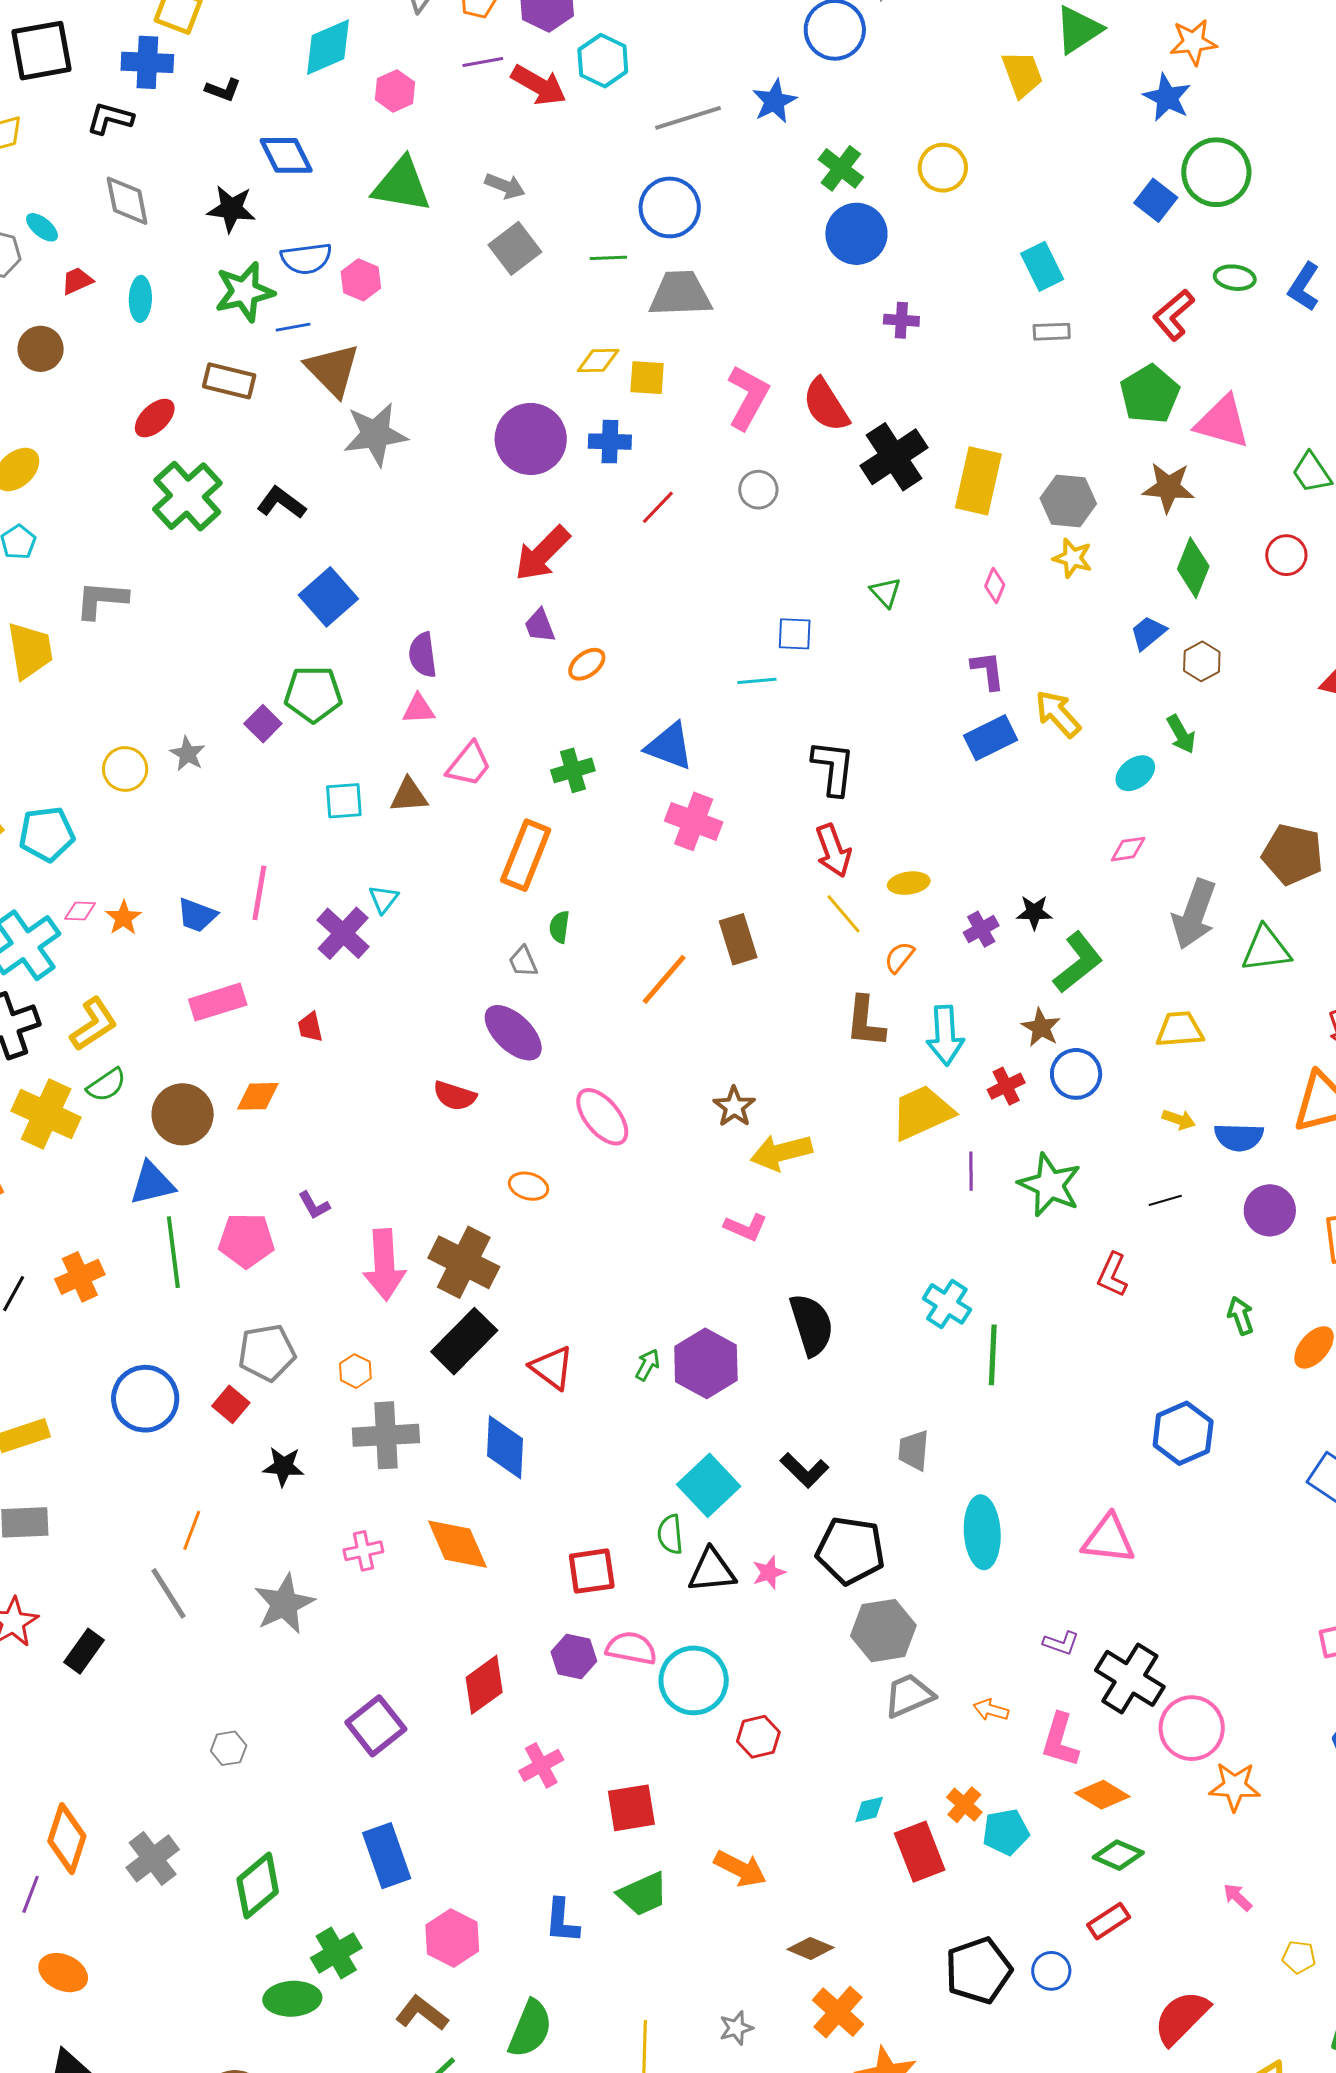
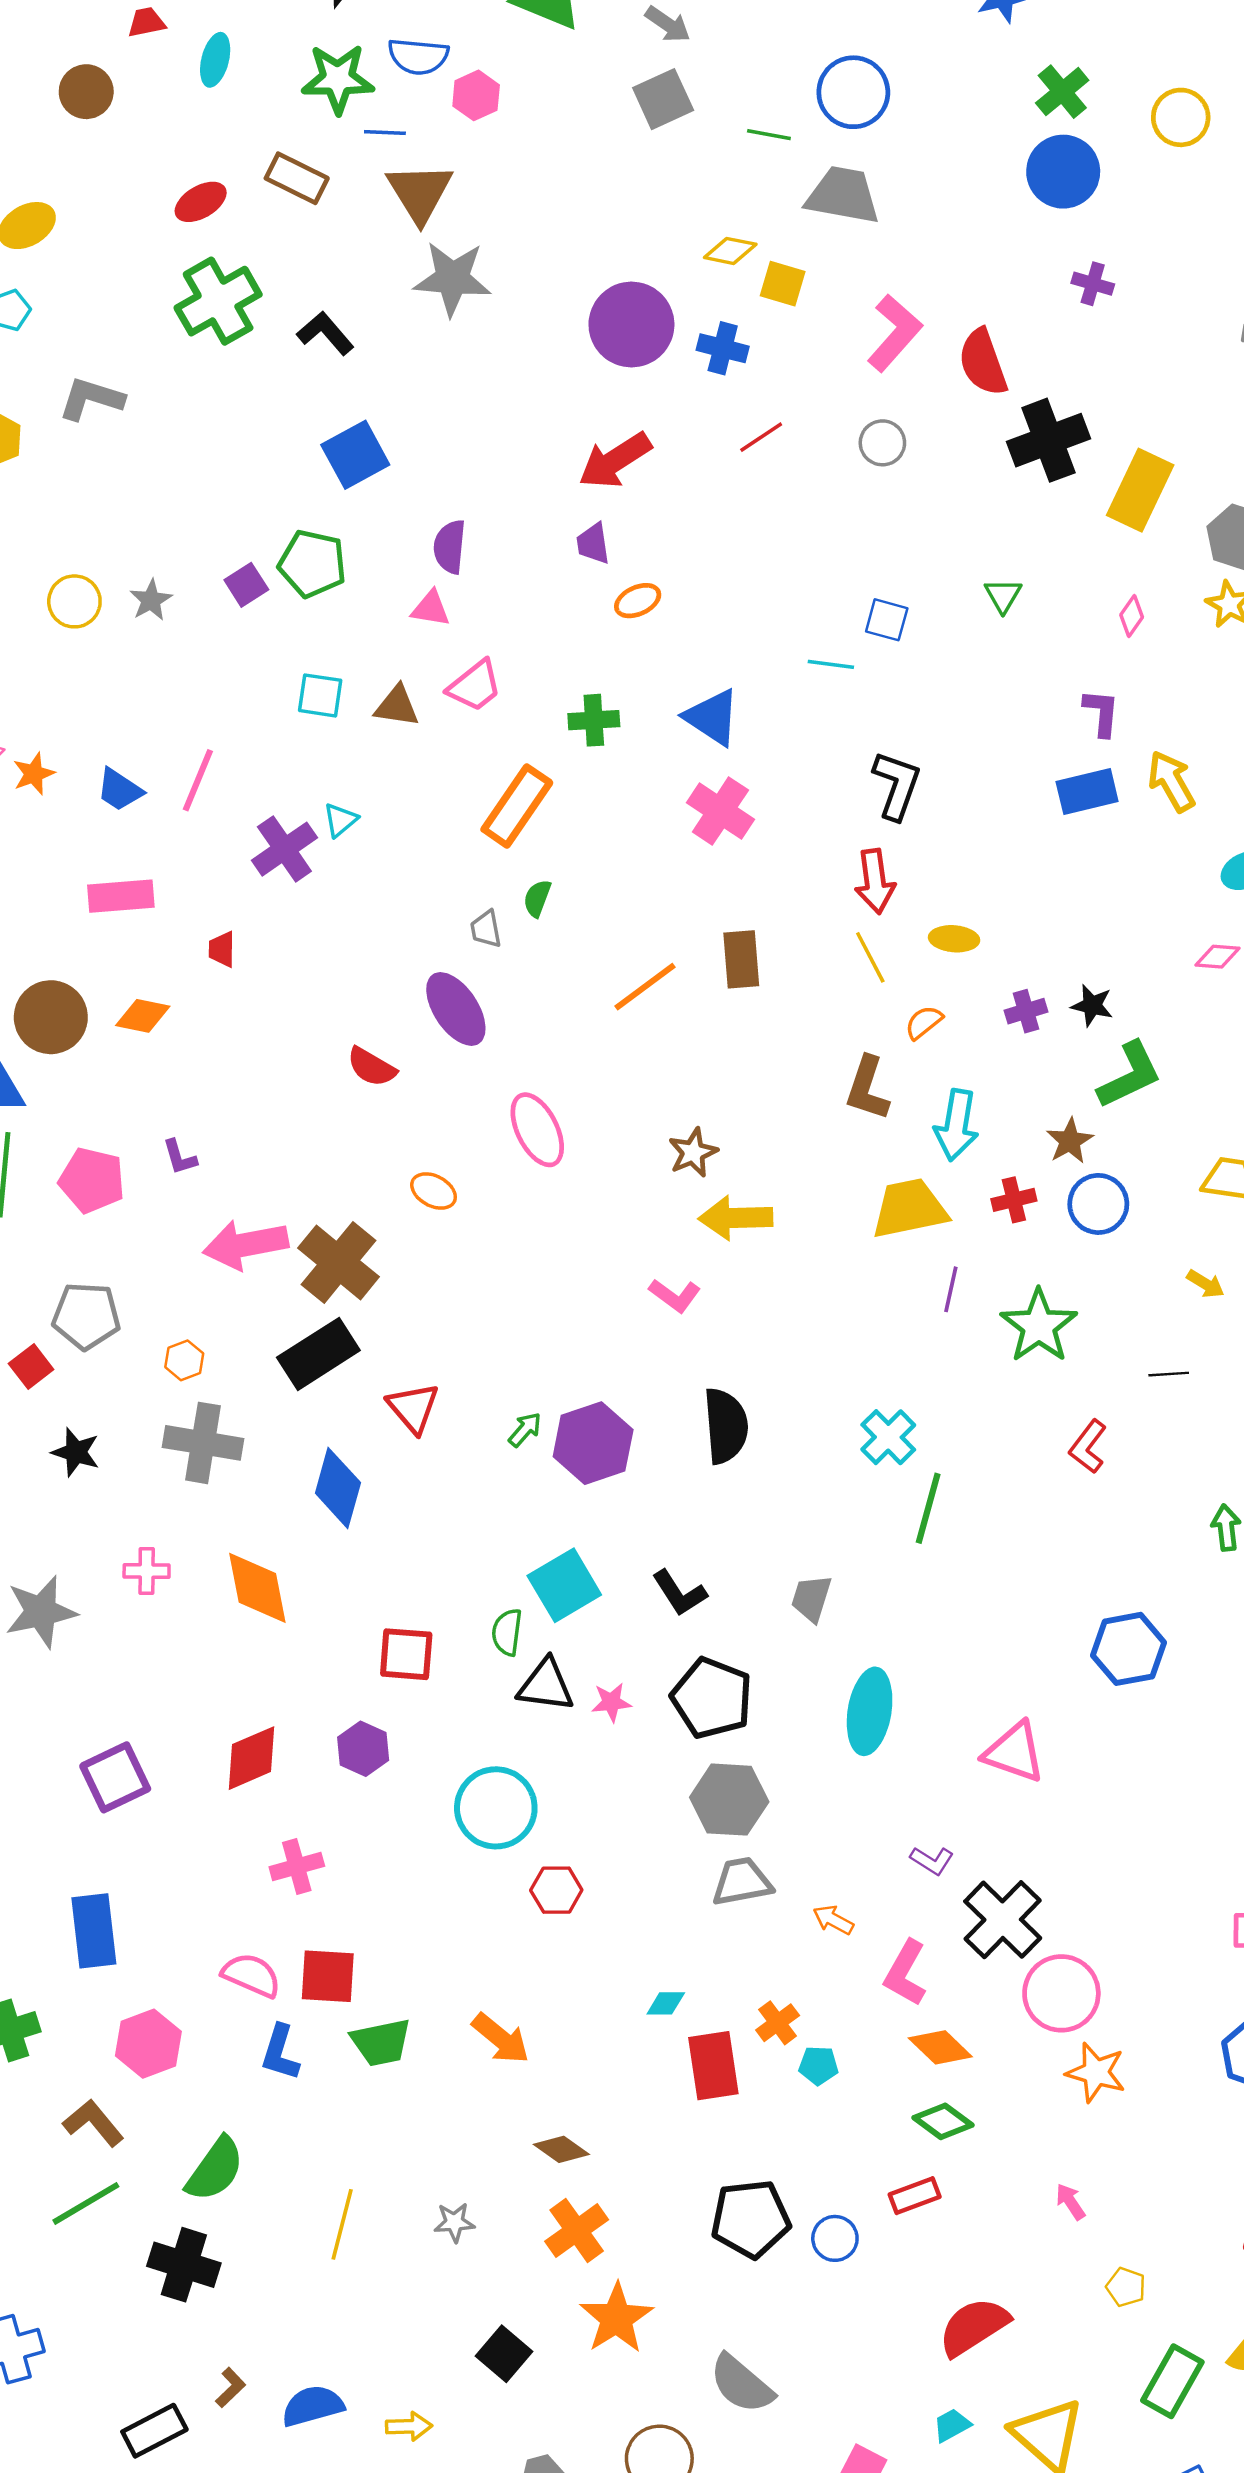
pink arrow: (384, 1265) -> (246, 1245), turned 70
pink semicircle: (631, 1648) -> (251, 1975), moved
red square: (631, 1808) -> (328, 1976), moved
cyan pentagon: (1006, 1832) -> (818, 2065), size x0.7

